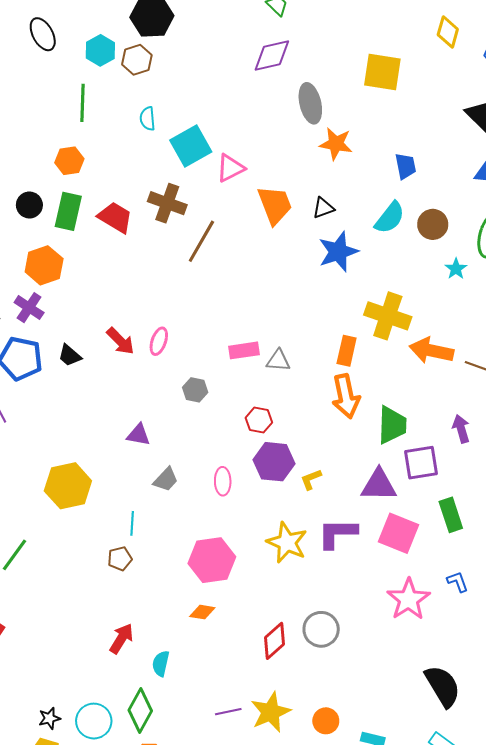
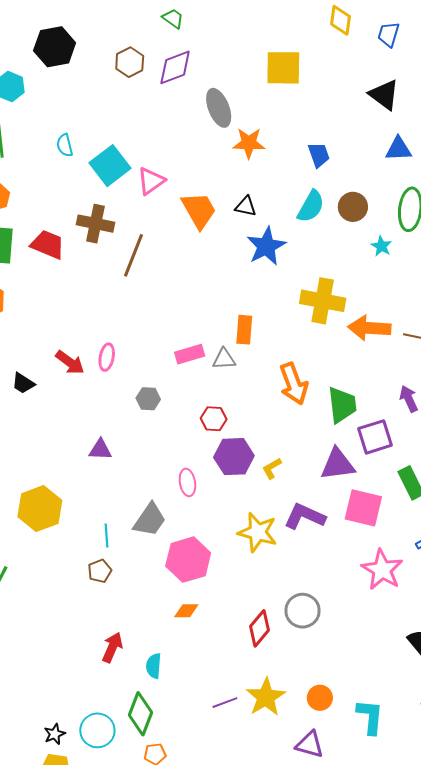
brown hexagon: (137, 60) -> (130, 62), moved
black triangle: (323, 208) -> (246, 206), turned 40
orange rectangle: (347, 351) -> (244, 330), moved
gray trapezoid: (166, 480) -> (150, 520), moved, size x1.4
purple L-shape: (337, 533) -> (305, 516), turned 33

